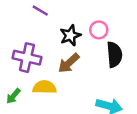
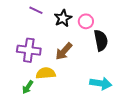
black star: (70, 35) -> (63, 18), moved
green arrow: (13, 96) -> (28, 87), moved

